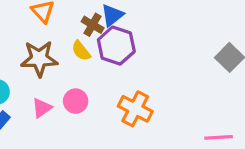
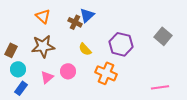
purple hexagon: (116, 46) -> (121, 44), moved
yellow semicircle: (81, 51) -> (85, 49), moved

